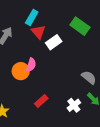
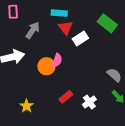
cyan rectangle: (32, 18) -> (59, 13), turned 63
white cross: (74, 105) -> (89, 102), moved

